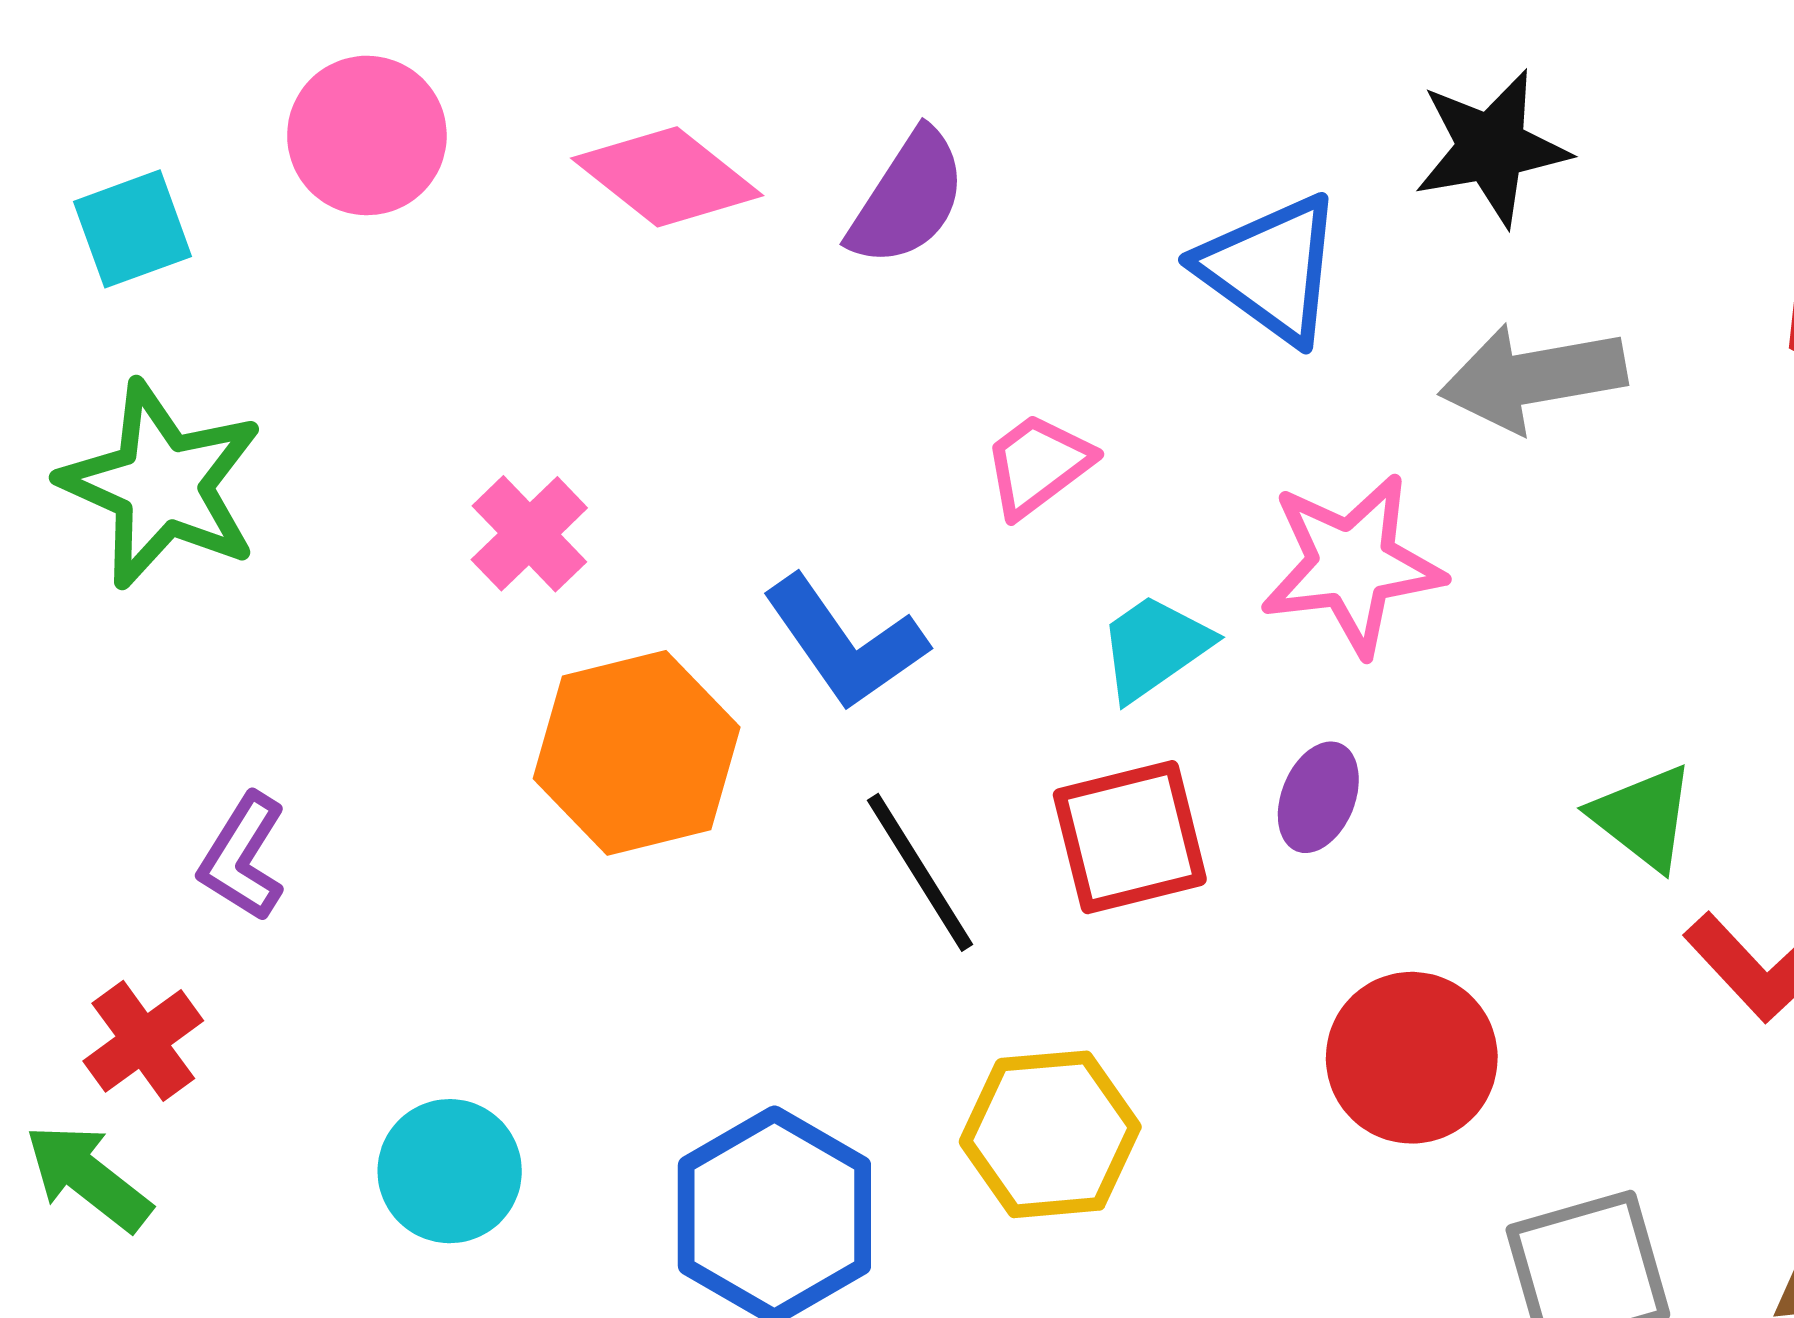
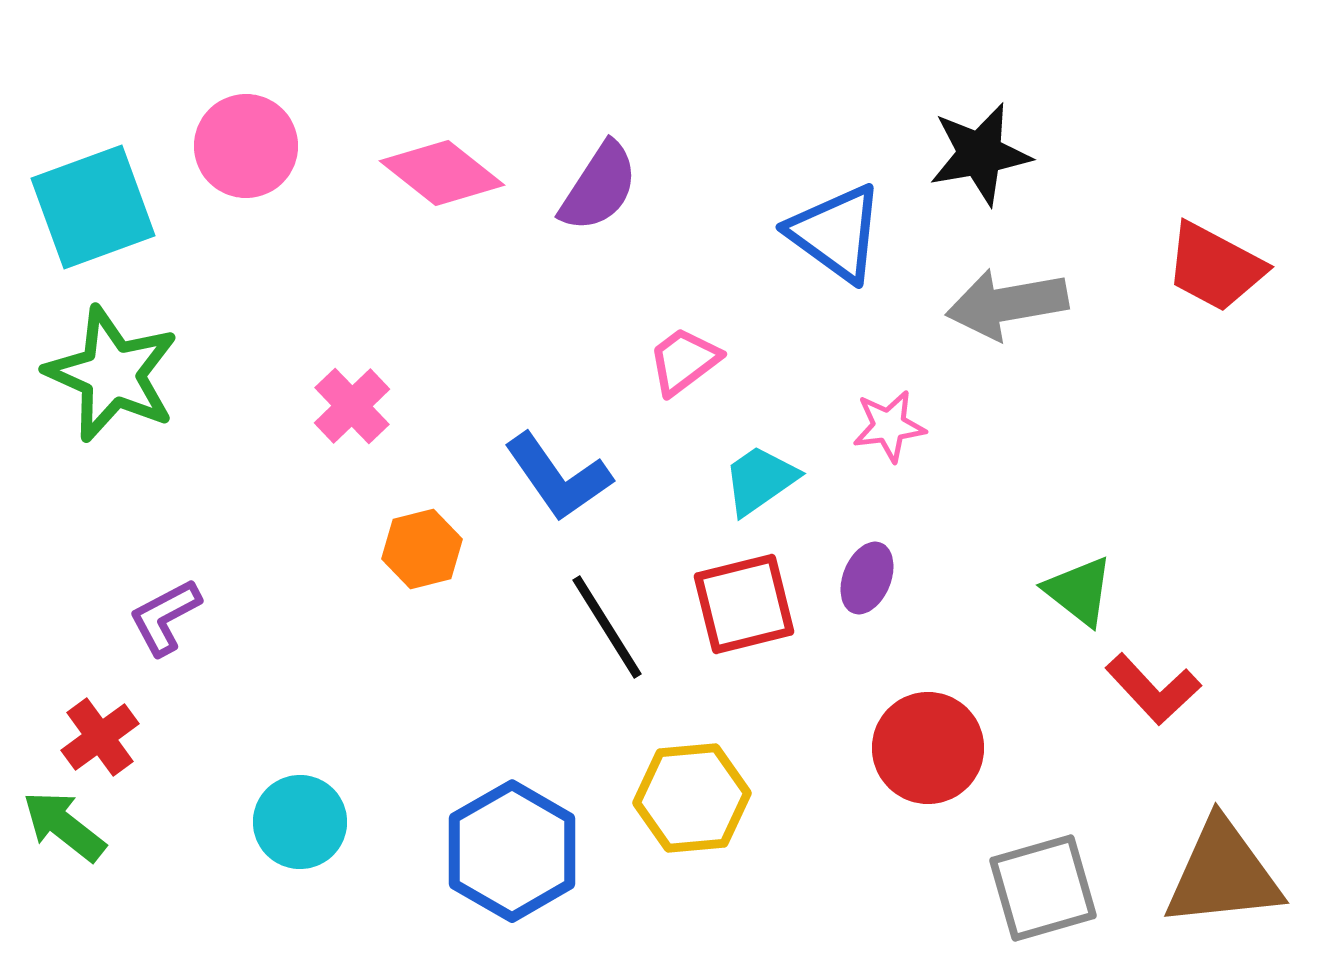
cyan square: (133, 229) -> (93, 207), size x1.6
pink star: (1352, 564) -> (889, 426), size x0.6
orange hexagon: (637, 753) -> (422, 549), size x0.6
purple L-shape: (243, 857) -> (165, 617), turned 30

